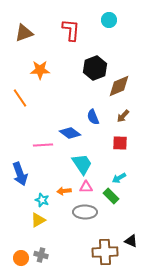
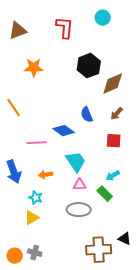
orange line: (20, 98) -> (14, 108), moved
orange arrow: (64, 191) -> (46, 175), moved

